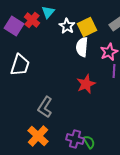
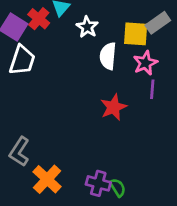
yellow square: (87, 27) -> (136, 34), moved, turned 30
white trapezoid: (20, 65) -> (22, 60), moved
gray L-shape: (45, 107) -> (19, 152), moved

